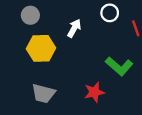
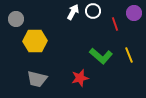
gray circle: (30, 15) -> (16, 19), moved
white arrow: (74, 28) -> (73, 12), moved

